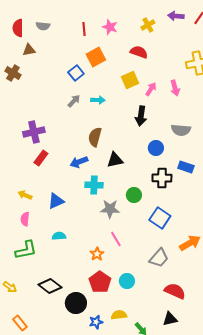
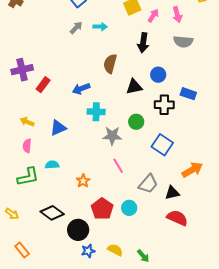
gray semicircle: (181, 130) -> (183, 42), moved
purple cross: (34, 132) -> (22, 70), moved
brown semicircle: (95, 137) -> (110, 64), moved
black triangle: (115, 160) -> (134, 87), moved
cyan semicircle: (59, 236) -> (52, 165), moved
orange star: (97, 254) -> (83, 181), moved
gray trapezoid: (159, 258) -> (148, 184), moved
yellow semicircle: (119, 315) -> (115, 250), moved, turned 35
black triangle: (170, 319) -> (172, 193), moved
blue star: (96, 322) -> (88, 251), moved

